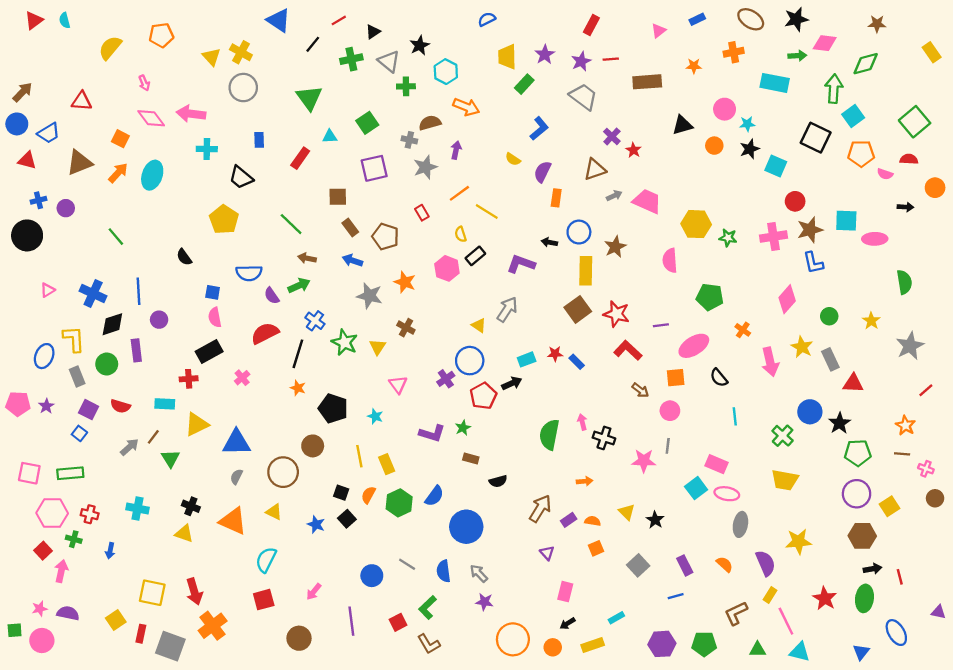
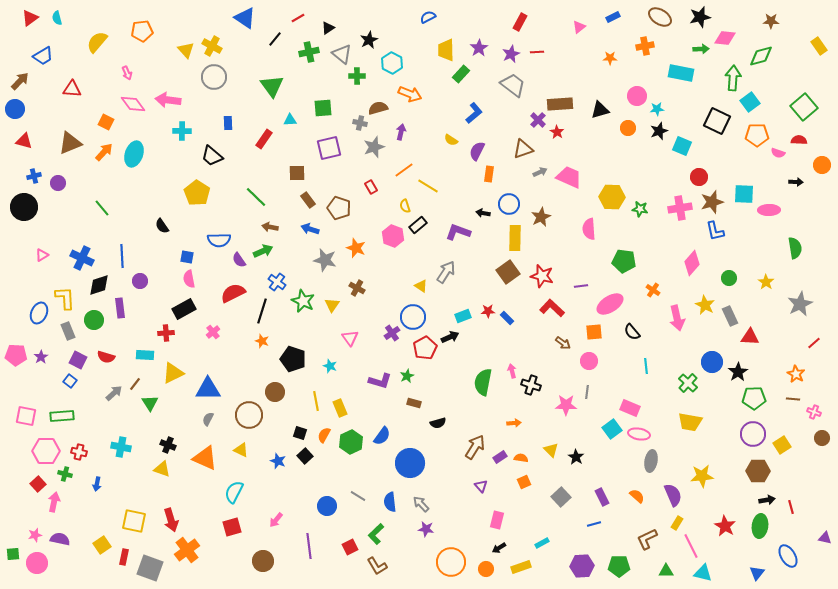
brown rectangle: (647, 82) -> (560, 104), moved
green square: (367, 123) -> (323, 108), turned 30
blue trapezoid: (49, 133) -> (43, 56), moved

